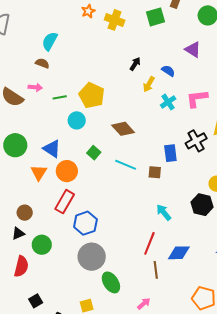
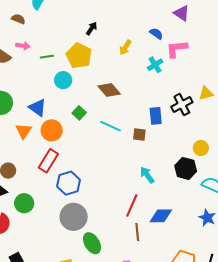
brown semicircle: (42, 63) -> (18, 19), moved
black arrow: (135, 64) -> (92, 28), moved
yellow arrow: (149, 84) -> (125, 47), moved
pink L-shape: (197, 98) -> (177, 49), moved

